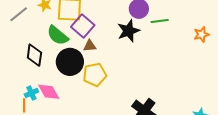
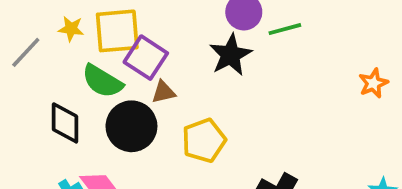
orange star: (202, 34) -> (373, 83), moved
yellow pentagon: (95, 75) -> (204, 140), moved

